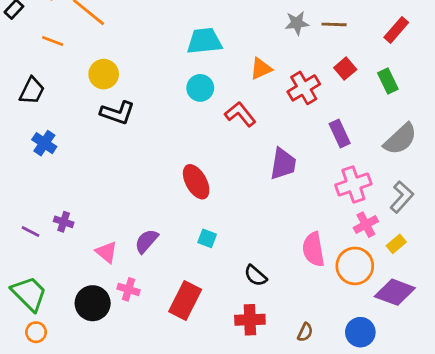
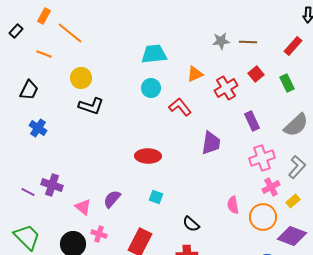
red ellipse: (196, 182) -> (148, 156), turned -60
purple cross: (64, 222) -> (52, 185), size x1.5
pink semicircle: (313, 249) -> (233, 205), size x0.7

